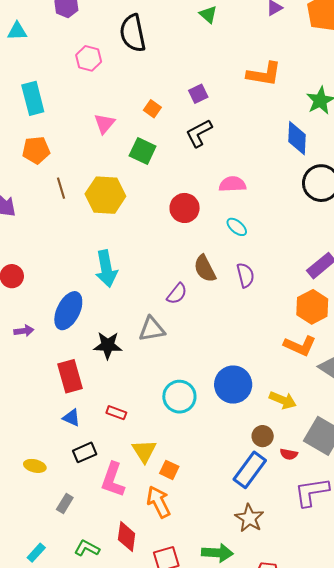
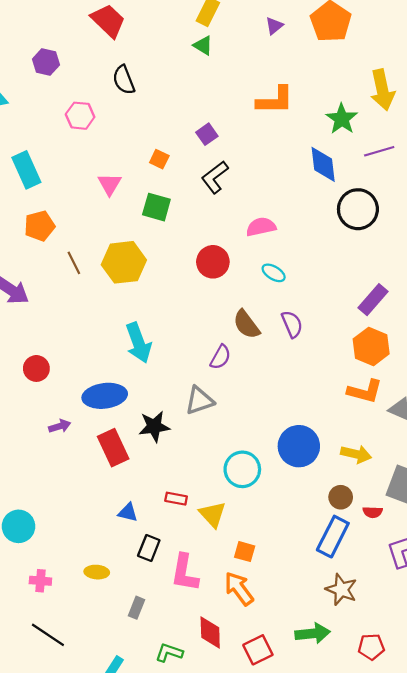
black semicircle: (133, 33) -> (124, 80), size x0.7
blue ellipse: (68, 311) -> (105, 396), turned 66
red rectangle: (70, 376) -> (113, 448), moved
yellow triangle: (144, 451) -> (213, 514), moved
black rectangle: (85, 452) -> (149, 548), turned -35

